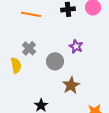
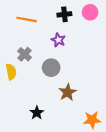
purple star: (76, 46) -> (58, 40), moved

